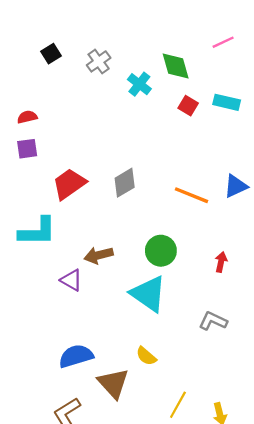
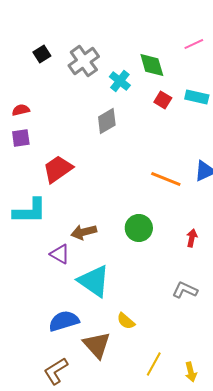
gray cross: (99, 61) -> (84, 61), size x1.4
gray diamond: (125, 183) -> (107, 121), moved
cyan triangle: (148, 294) -> (94, 281), moved

